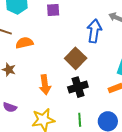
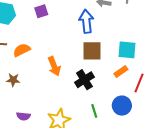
brown square: (76, 58) -> (92, 51), moved, turned -30
orange arrow: (45, 85) -> (54, 66), moved

